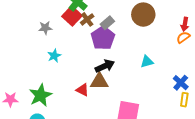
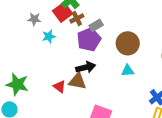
brown circle: (143, 15) -> (128, 43), moved
cyan star: (54, 56) -> (49, 36), moved
green star: (40, 95) -> (17, 84), turned 30

